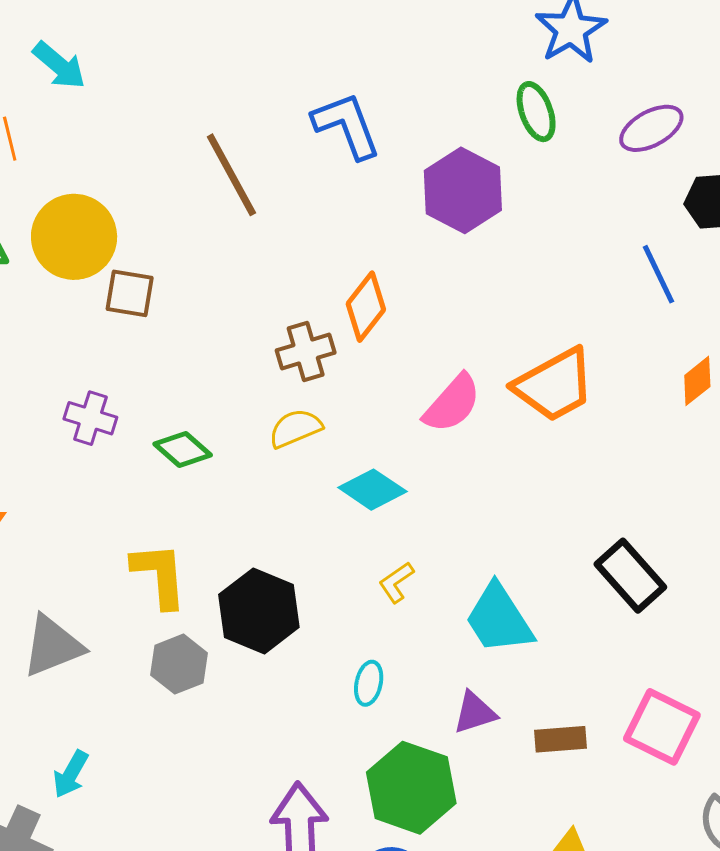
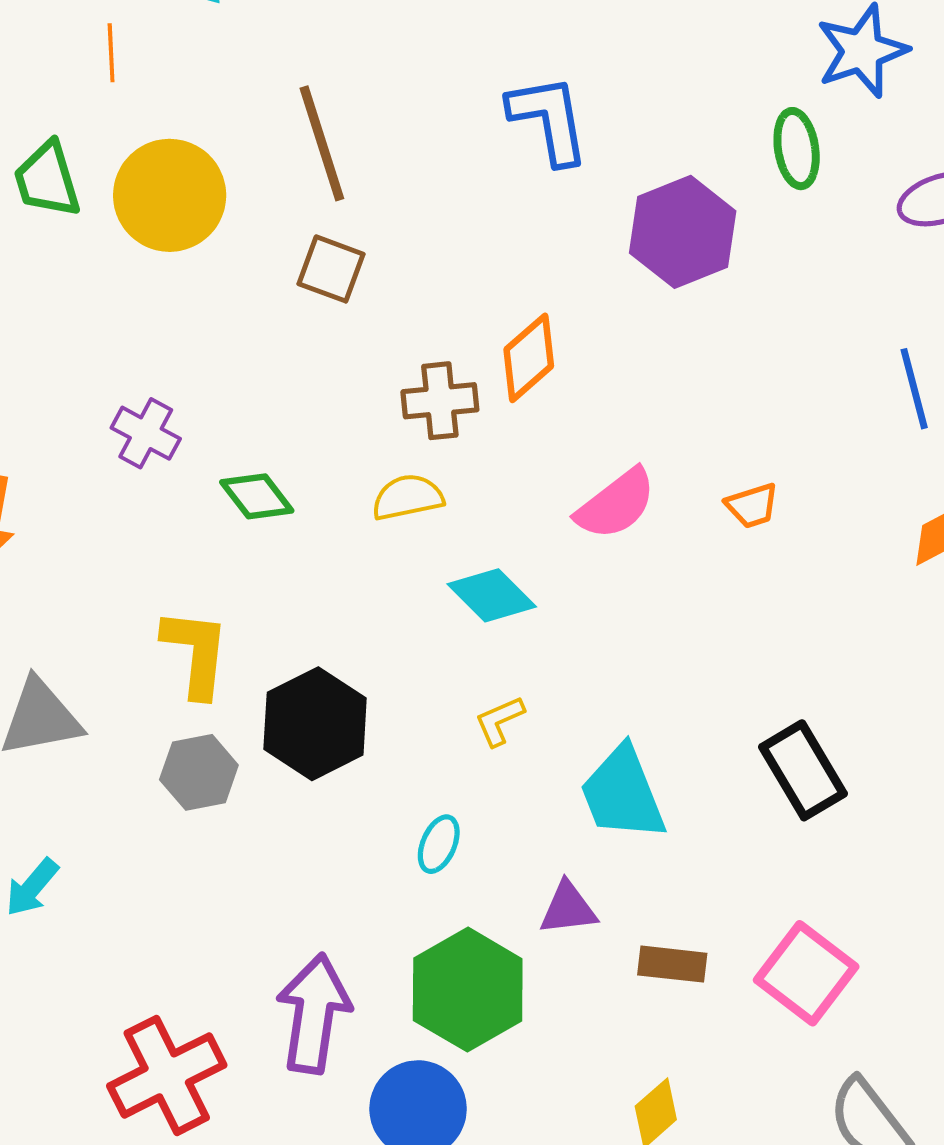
brown line: (231, 175) -> (322, 143), moved
brown square: (130, 293) -> (331, 269), moved
orange trapezoid: (554, 385) -> (752, 506), size x0.5

